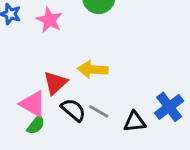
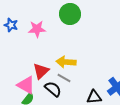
pink star: (49, 20) -> (37, 29), turned -30
gray line: (99, 111) -> (64, 78), moved

